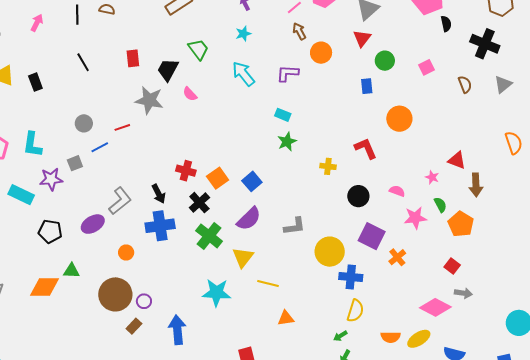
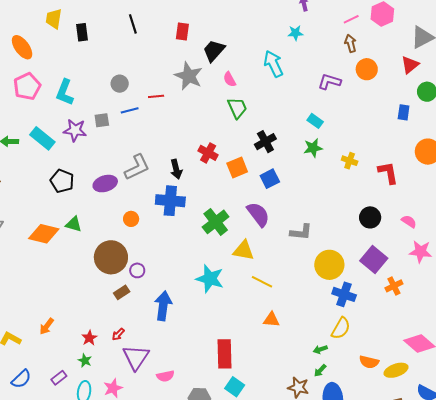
green trapezoid: (198, 49) -> (237, 108), moved
cyan arrow: (243, 74) -> (273, 64), moved
yellow cross: (328, 166) -> (350, 161), moved
black cross: (199, 203) -> (265, 142), moved
purple semicircle: (249, 219) -> (258, 214), turned -96
yellow triangle: (243, 257) -> (244, 251), turned 50

